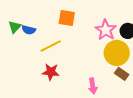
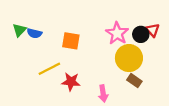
orange square: (67, 18) -> (71, 41), moved
yellow line: (51, 46) -> (49, 69), moved
red star: (51, 72) -> (71, 82), moved

